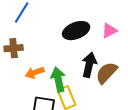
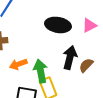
black ellipse: (76, 31) -> (58, 25), turned 30
brown semicircle: (106, 73) -> (86, 65), size x0.7

